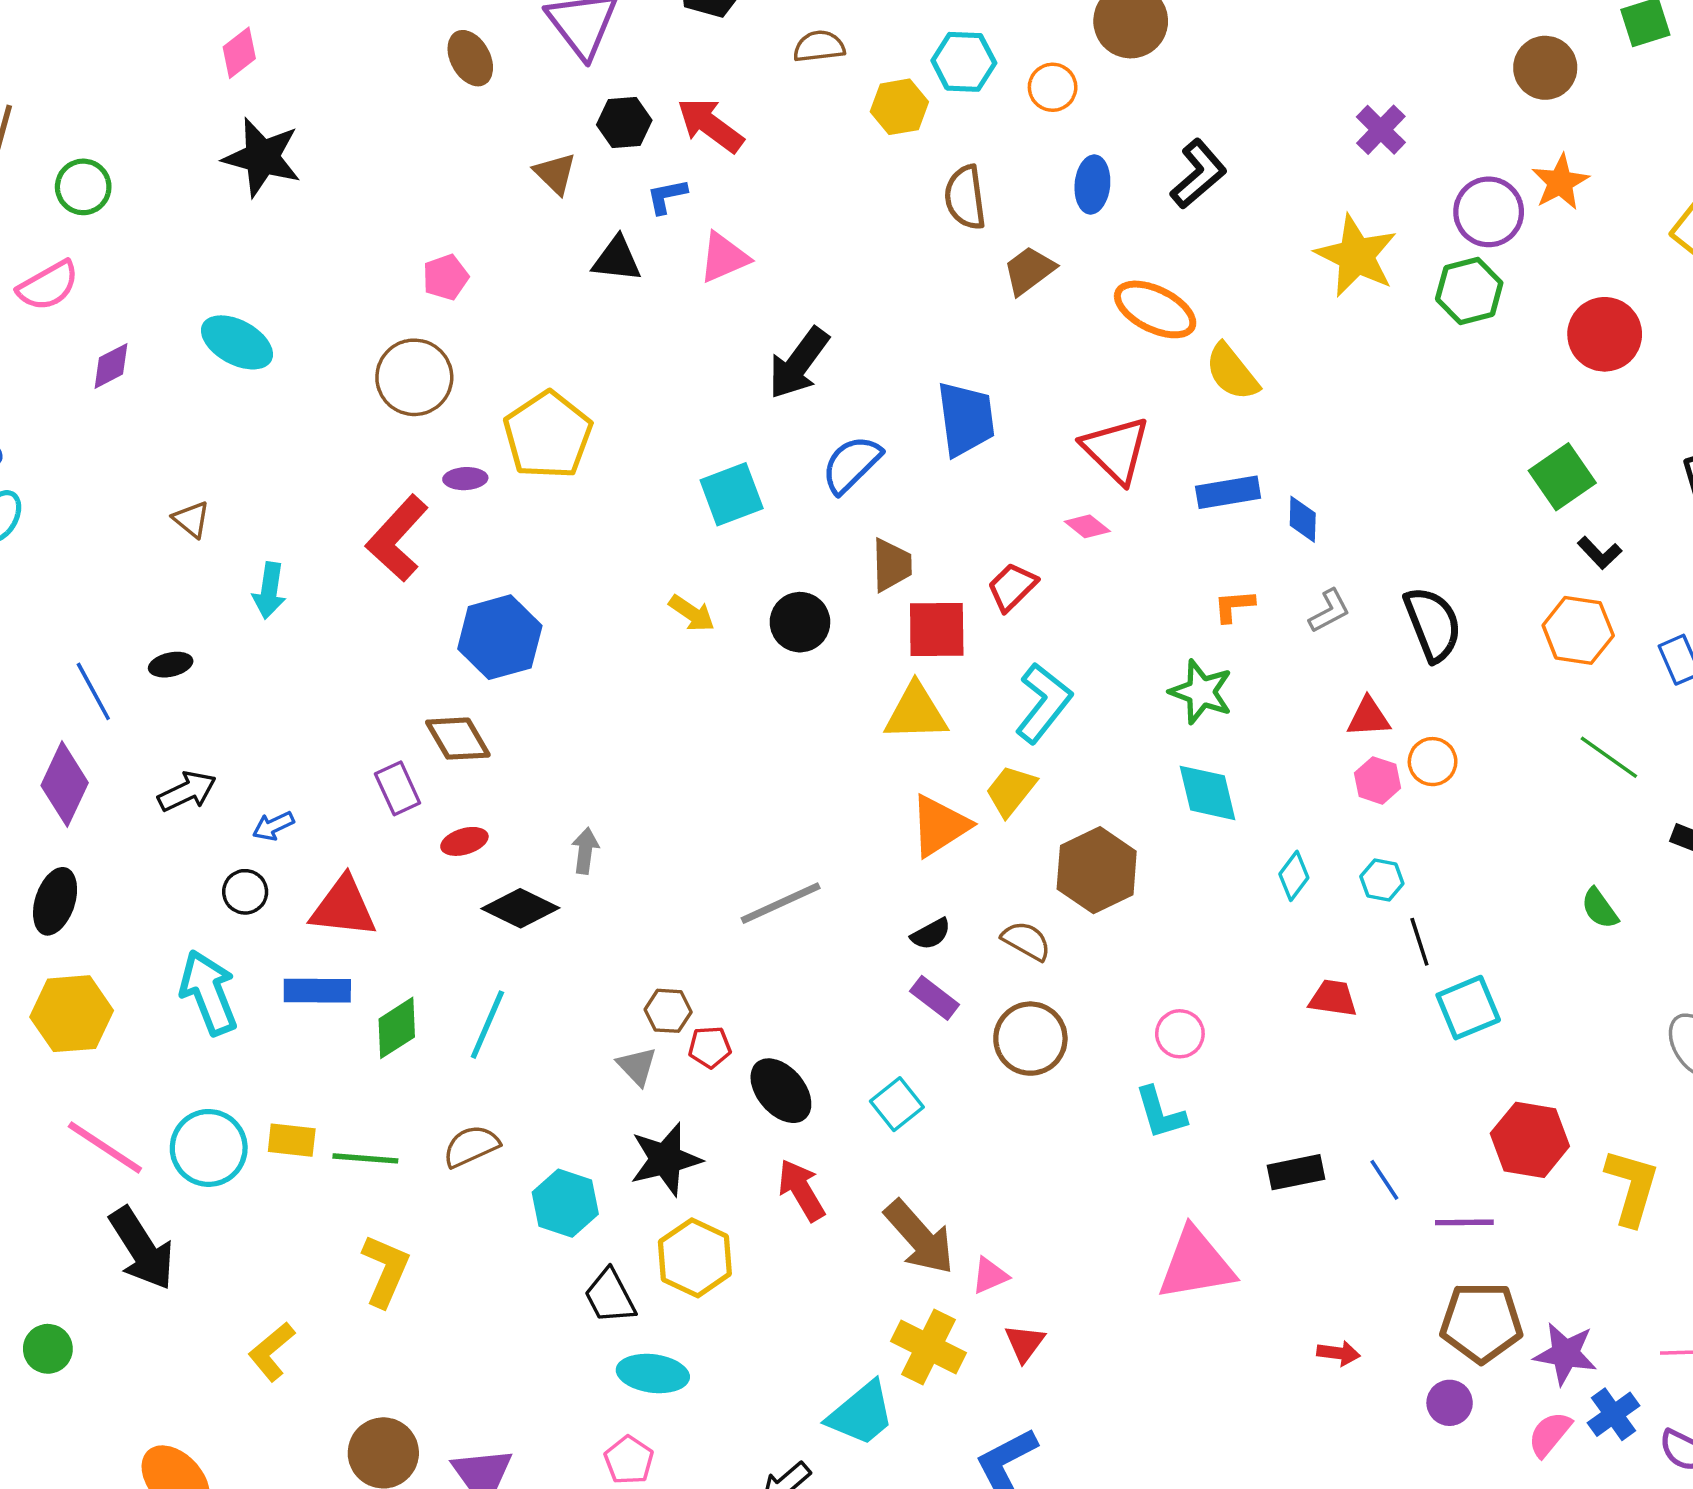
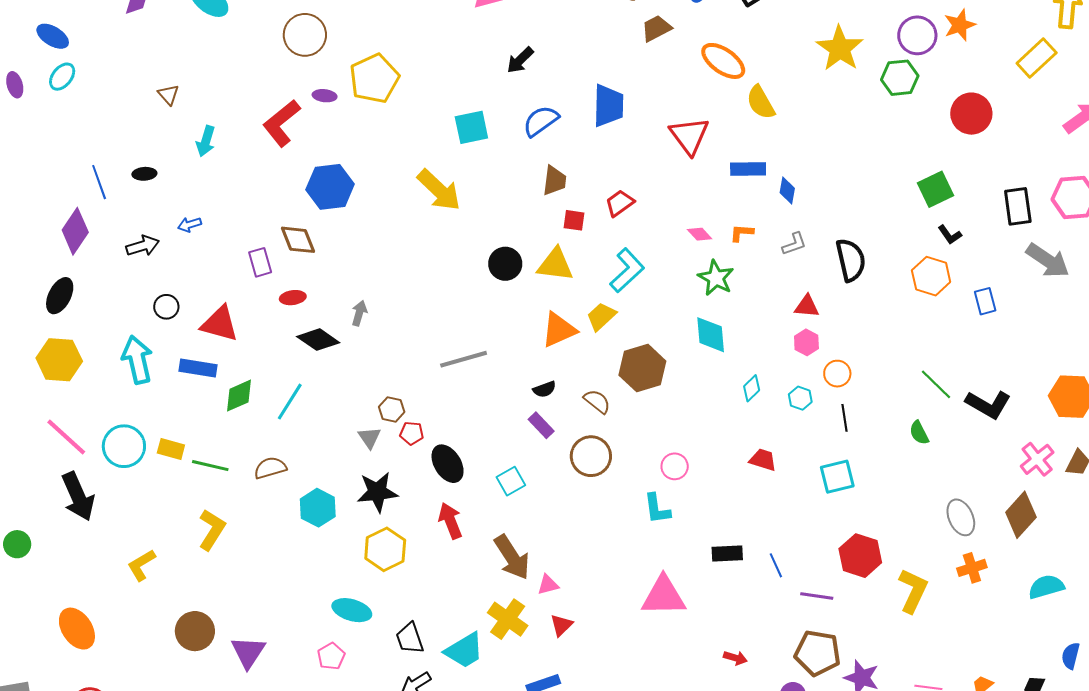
black arrow: (799, 363) -> (520, 60), size x0.7
pink diamond: (1087, 526) -> (700, 234), moved
yellow arrow: (692, 613) -> (439, 190), size x1.8
black circle: (800, 622) -> (505, 264), moved
red square: (937, 630) -> (574, 220), size x0.6
green line: (1609, 757) -> (936, 384), moved
orange circle: (1433, 762) -> (837, 374), moved
blue arrow: (273, 826) -> (190, 225), moved
black line: (1419, 942) -> (845, 418), moved
black trapezoid: (610, 1296) -> (410, 638), moved

